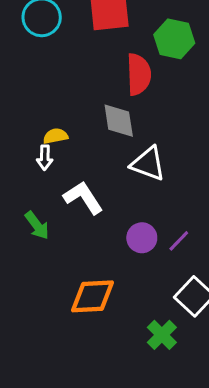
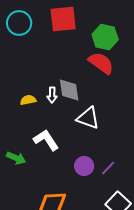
red semicircle: (139, 74) -> (101, 63), moved, turned -52
white arrow: (45, 158) -> (52, 95), moved
green arrow: (37, 225) -> (16, 158), turned -30

